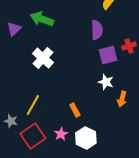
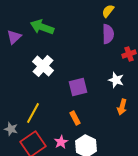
purple semicircle: (97, 30) -> (108, 34), moved
purple square: (108, 55) -> (78, 87), moved
white star: (106, 82) -> (116, 80), moved

